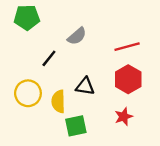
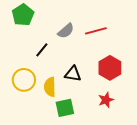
green pentagon: (27, 17) -> (23, 15), turned -30
red line: (127, 47) -> (96, 31), moved

